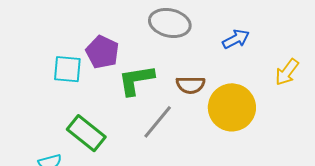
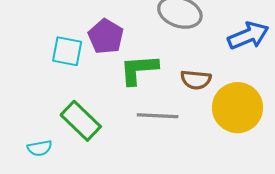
blue arrow: (236, 39) -> (248, 36), size x1.4
gray line: (158, 122) -> (158, 116), turned 48

